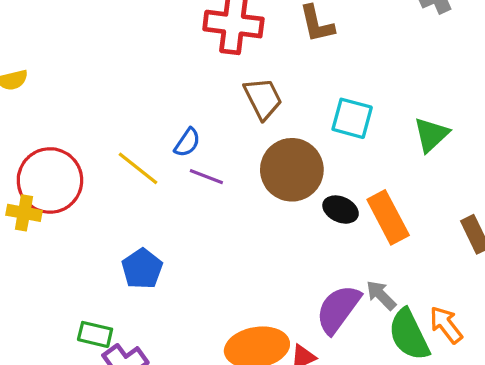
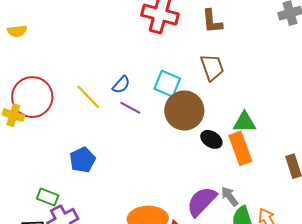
brown trapezoid: (263, 98) -> (212, 67), moved
cyan square: (352, 118) -> (167, 84), moved
green triangle: (431, 135) -> (244, 122), moved, turned 35

